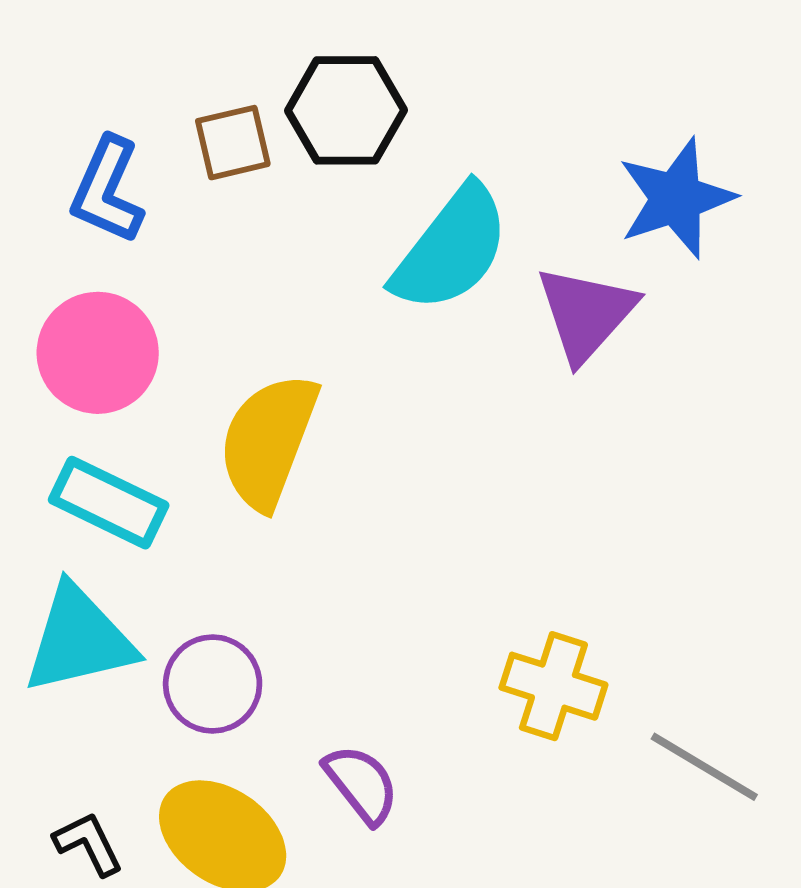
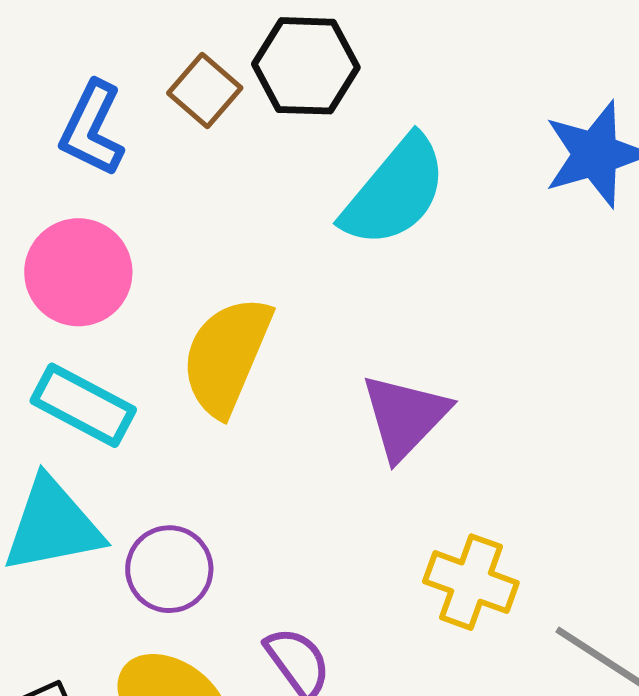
brown square: (233, 143) -> (205, 91), turned -38
purple triangle: (586, 314) -> (405, 416), moved

